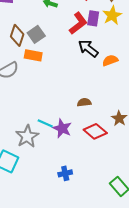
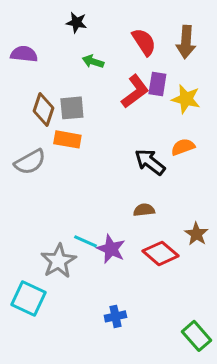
yellow star: (112, 15) -> (186, 99), moved, turned -30
gray square: (36, 34) -> (72, 108), turned 30
black arrow: (88, 48) -> (150, 162), moved

